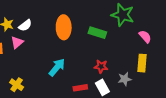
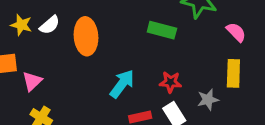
orange ellipse: (64, 27) -> (86, 36), moved
pink triangle: (17, 42) -> (32, 81), moved
cyan arrow: (57, 67) -> (122, 84), moved

